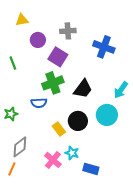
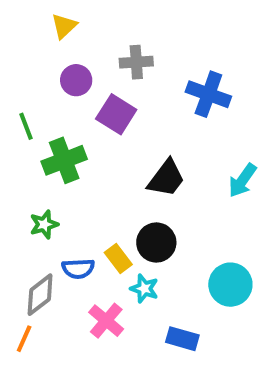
yellow triangle: (22, 20) -> (64, 26), moved, turned -32
green cross: (53, 83) -> (64, 160), moved
blue semicircle: (39, 103) -> (78, 269), moved
green star: (11, 114) -> (44, 224), moved
cyan circle: (107, 115) -> (230, 285), moved
cyan star: (72, 153) -> (144, 289), moved

